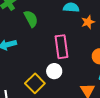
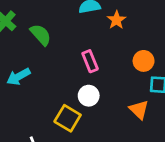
pink rectangle: (62, 47) -> (90, 61), size x0.7

